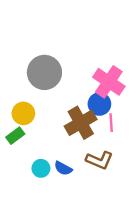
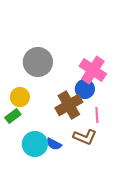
pink line: (111, 123) -> (97, 115), moved
cyan circle: (41, 168) -> (35, 144), size x1.6

